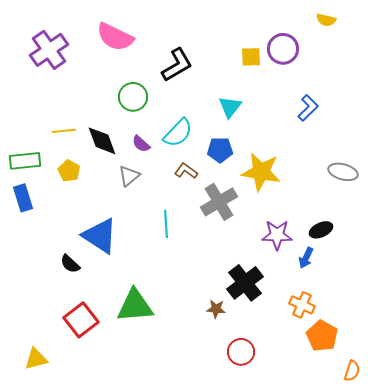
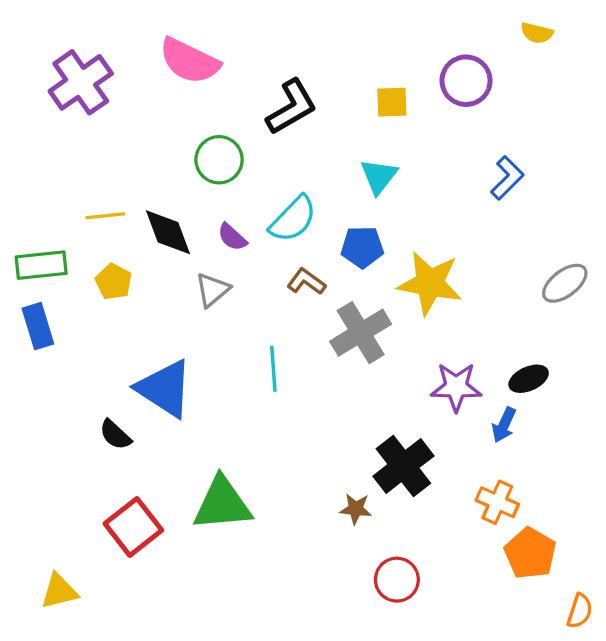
yellow square: (251, 57) -> (392, 102), moved
gray ellipse: (343, 172) -> (565, 283), turned -52

